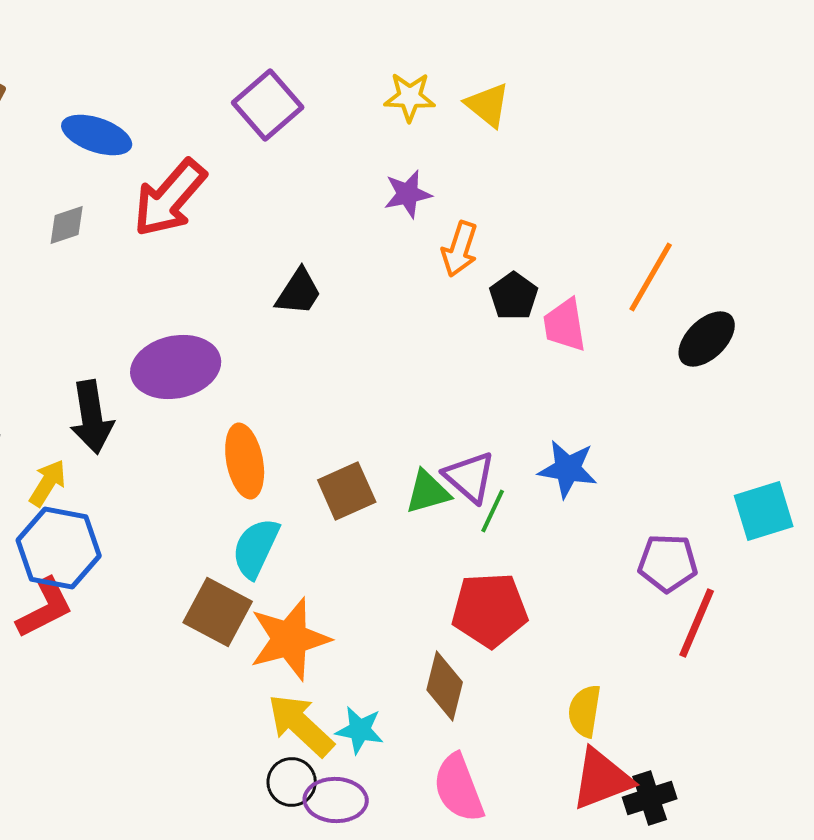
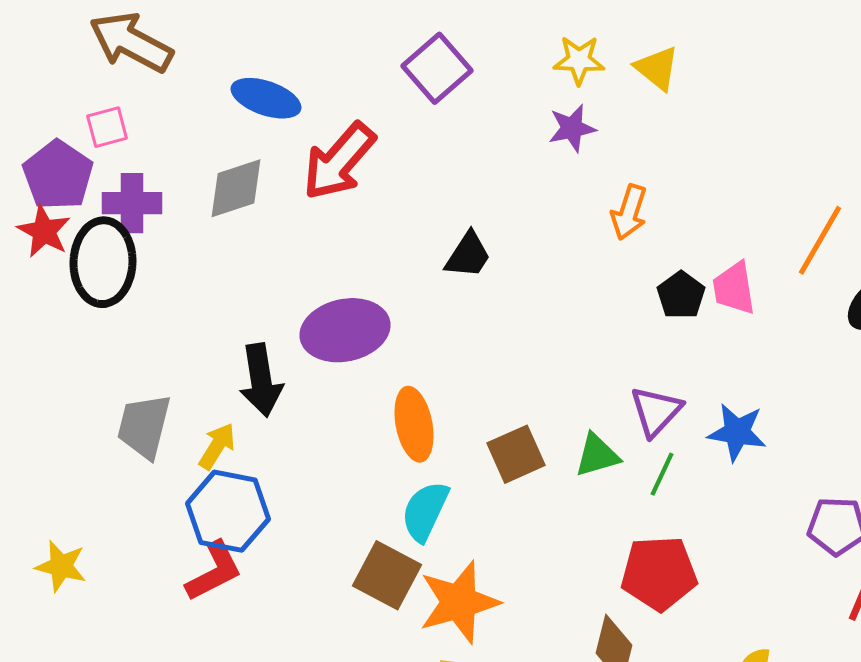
purple star: (408, 194) -> (572, 128), moved
gray diamond: (67, 225) -> (236, 188), size x1.5
black pentagon: (514, 296) -> (681, 295), moved
purple triangle: (470, 477) -> (656, 411), moved, turned 32

